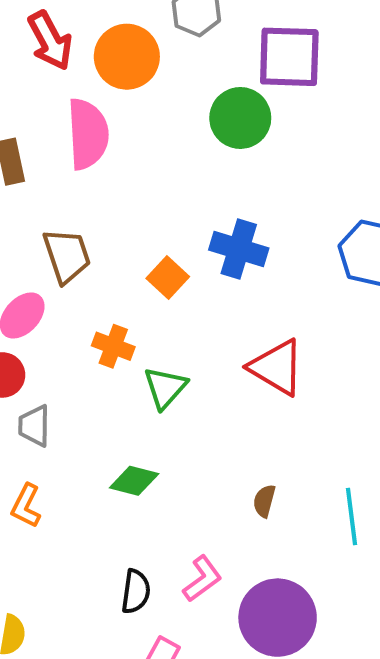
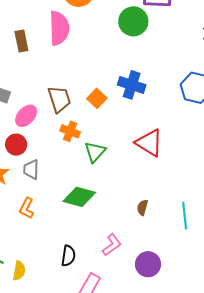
brown trapezoid: (67, 256) -> (59, 99), moved
green diamond: (134, 481) -> (79, 197), size x1.4
black semicircle: (136, 591) -> (68, 256), moved
purple circle: (278, 618) -> (148, 264), size x0.7

